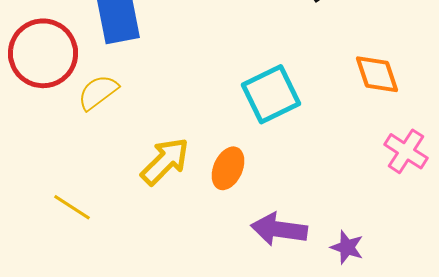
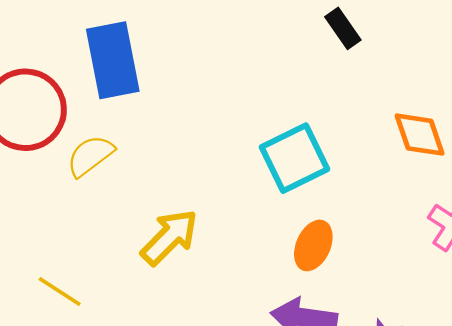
orange ellipse: (228, 168) -> (313, 245), moved

